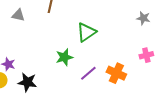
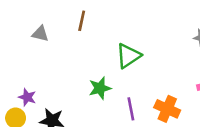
purple line: (88, 73) -> (131, 109), turned -60

